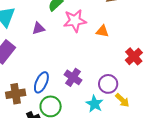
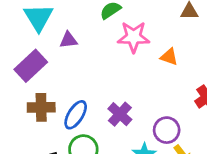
purple triangle: (38, 28) -> (68, 40), moved
brown cross: (16, 94) -> (41, 107), moved

